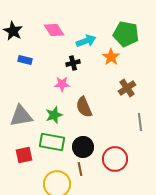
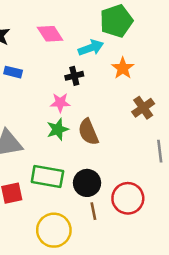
green pentagon: (126, 34) -> (116, 21), moved, turned -30
green star: (54, 115) -> (58, 129), moved
brown line: (80, 169) -> (93, 211), moved

